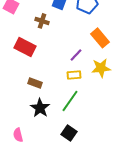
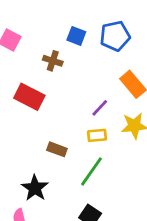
brown rectangle: (35, 83) -> (57, 149), moved
black star: (40, 108) -> (35, 188), moved

